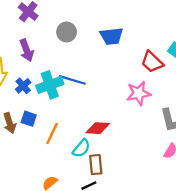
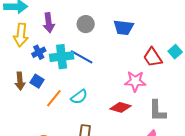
gray circle: (67, 32) -> (86, 24), moved
red diamond: (98, 128) -> (120, 107), moved
cyan semicircle: (81, 148) -> (79, 97), moved

